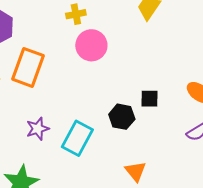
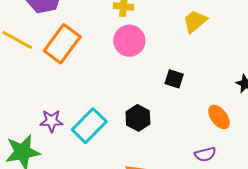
black square: (150, 99) -> (174, 79), moved
purple star: (38, 129) -> (51, 121), moved

